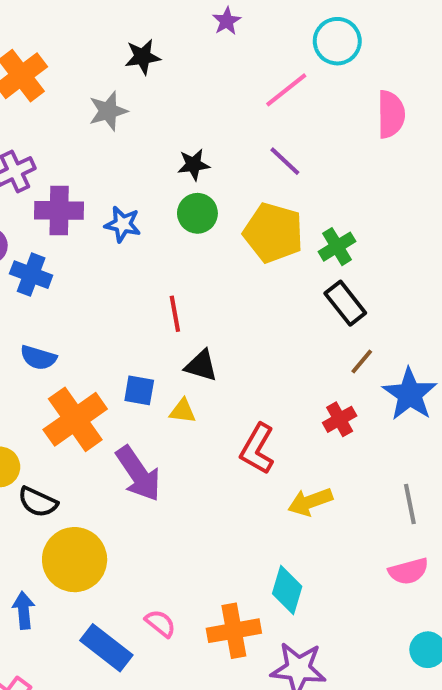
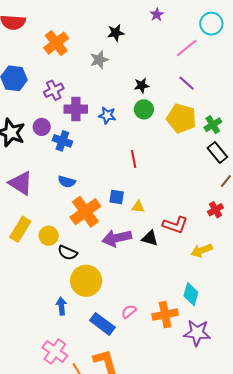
black triangle: (201, 366) -> (150, 238), moved
red L-shape: (257, 449) -> (175, 225), turned -100
purple arrow: (138, 474) -> (117, 238), turned 112
pink semicircle: (160, 623) -> (129, 311), turned -77

